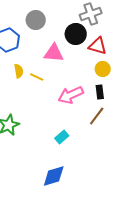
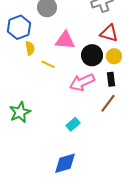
black circle: (76, 34) -> (92, 55), moved
yellow semicircle: (19, 71) -> (30, 48), moved

